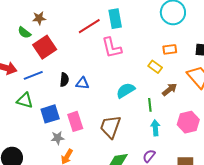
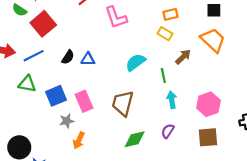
orange rectangle: (170, 49) -> (170, 14), moved
black semicircle: (64, 80) -> (68, 57), turned 32
pink hexagon: (188, 122) -> (208, 104), moved

